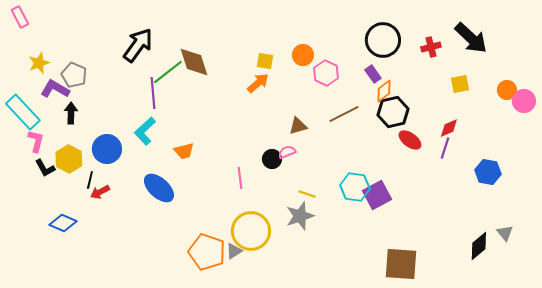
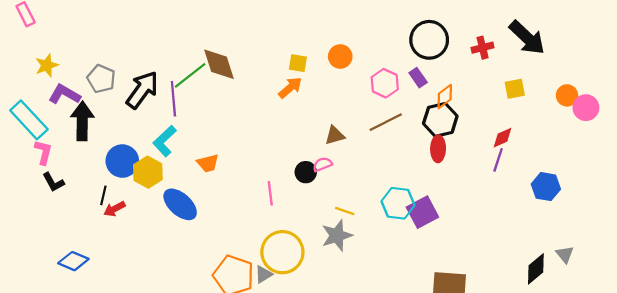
black arrow: (138, 45) -> (142, 90), moved
pink hexagon: (326, 73) -> (385, 83), moved
gray pentagon: (74, 75) -> (101, 79), moved
orange diamond: (384, 91) -> (445, 97), moved
black arrow: (71, 113) -> (82, 121), size x1.6
red ellipse: (410, 140) -> (438, 149), moved, turned 55
yellow hexagon: (69, 159) -> (148, 172), moved
blue diamond: (63, 223) -> (73, 261), moved

